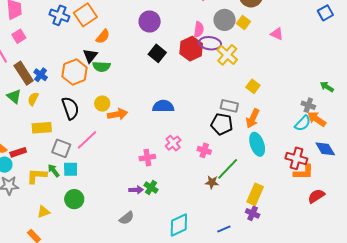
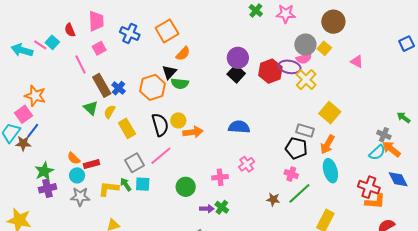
blue cross: (59, 15) -> (130, 33), moved
purple circle: (150, 22) -> (238, 58), moved
pink semicircle: (199, 29) -> (304, 58), moved, turned 63
yellow square: (253, 86) -> (330, 113), size x1.5
black semicircle: (70, 108) -> (160, 125), moved
yellow rectangle: (42, 128) -> (127, 128), moved, turned 60
gray square: (61, 148) -> (135, 163), turned 36
pink cross: (204, 150) -> (291, 174), moved
brown star: (212, 182) -> (273, 199), moved
green circle: (74, 199) -> (186, 187), moved

